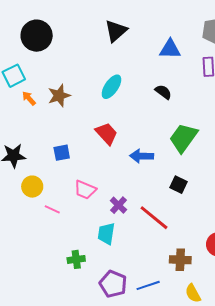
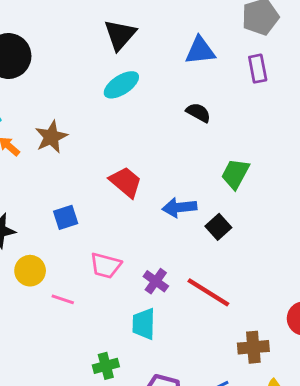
cyan ellipse: (111, 87) -> (121, 85), moved, turned 30
green trapezoid: (183, 138) -> (235, 174), size x0.7
black square: (178, 185) -> (218, 227), moved, turned 30

